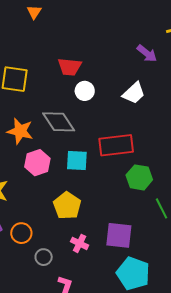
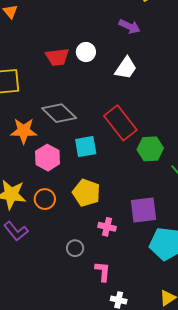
white circle: (85, 91) -> (86, 52), moved
red rectangle: (116, 145) -> (120, 123), turned 72
orange circle: (21, 233) -> (45, 199), moved

